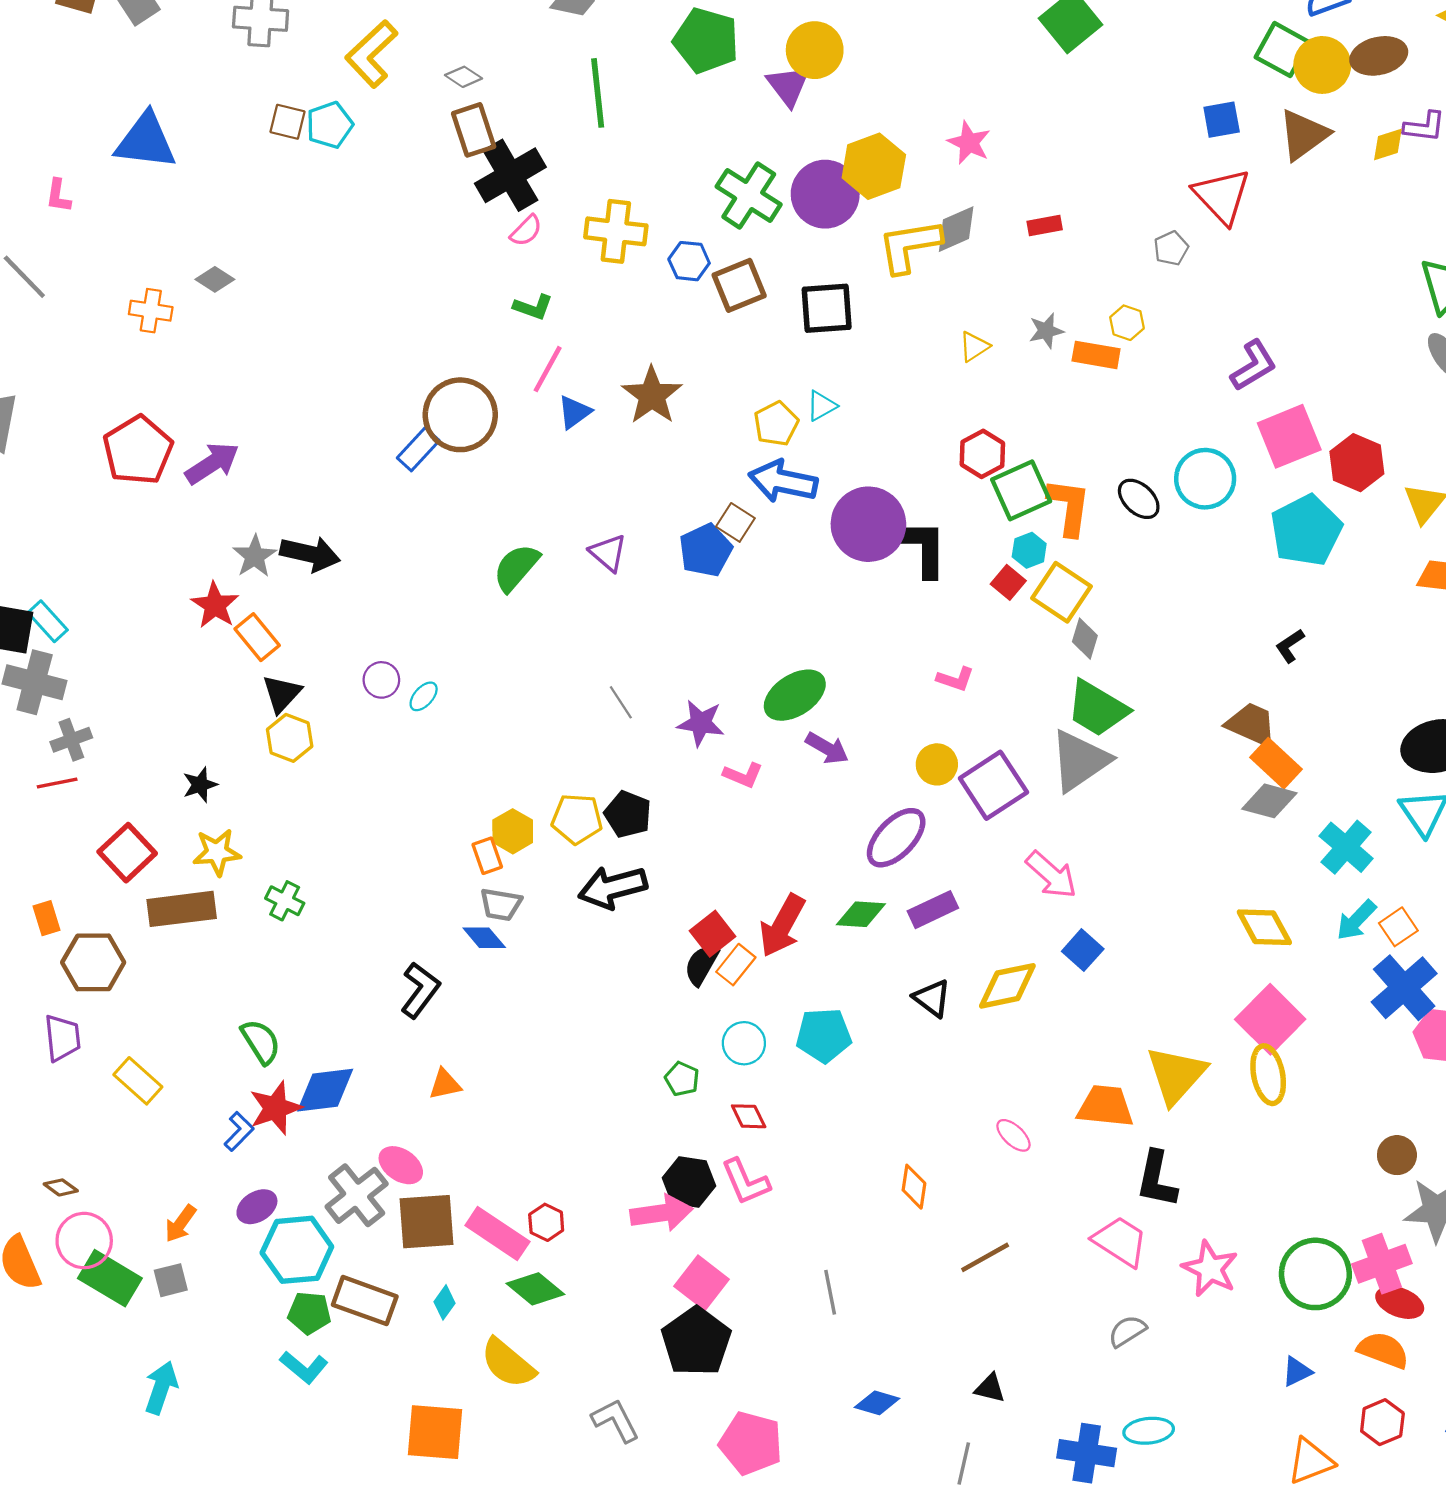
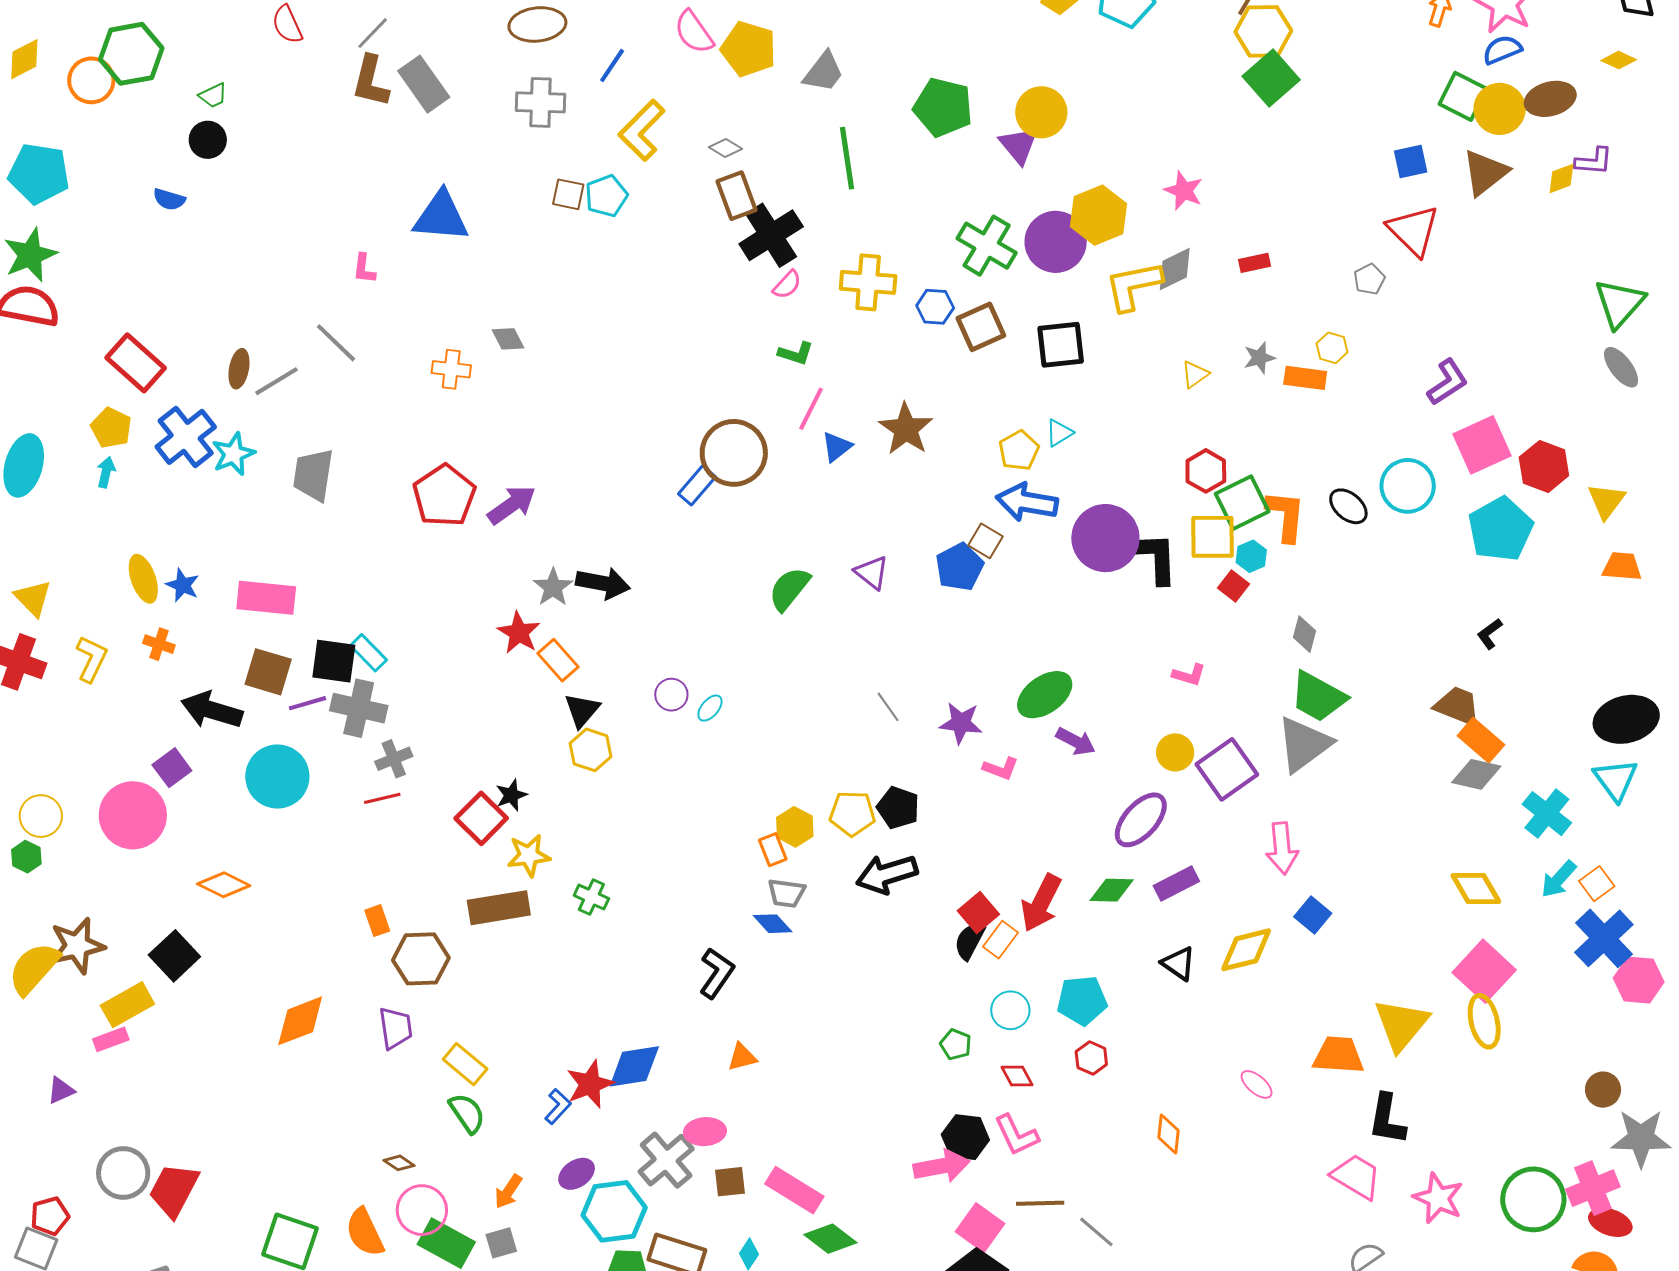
gray diamond: (215, 279) -> (508, 339), turned 32
yellow square: (1061, 592) -> (1213, 537), moved, turned -32
red square: (127, 853) -> (481, 818), moved
pink arrow: (1051, 875) -> (1282, 848), turned 45
green semicircle: (261, 1042) -> (467, 1113), moved
pink ellipse: (401, 1165) -> (705, 1132), turned -36
brown square: (426, 1222) -> (730, 1182), size x0.6
red hexagon: (546, 1222) -> (1091, 1058), moved
brown line: (985, 1257) -> (1040, 1203), moved, turned 30
gray line: (830, 1292) -> (1096, 1232), turned -36

